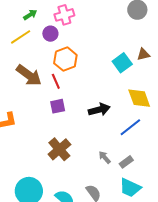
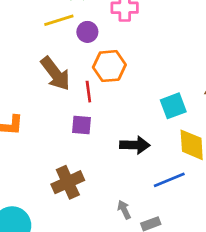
purple circle: (50, 34) -> (87, 32), moved
cyan square: (122, 63) -> (173, 106), moved

